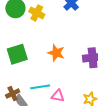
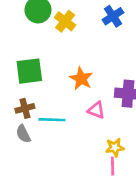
brown cross: (13, 94) -> (25, 108), moved
pink triangle: (58, 96) -> (96, 110), moved

